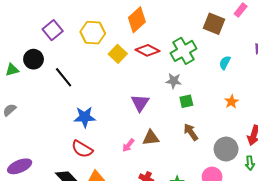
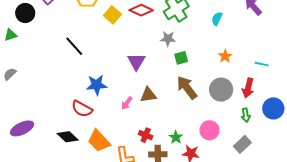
black circle: (34, 59) -> (25, 13), moved
black line: (64, 77) -> (74, 46), moved
blue star: (85, 117) -> (97, 85), moved
brown arrow: (191, 132) -> (187, 88), size x1.4
gray circle: (226, 149) -> (221, 90), moved

